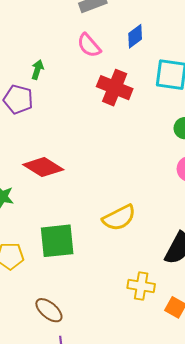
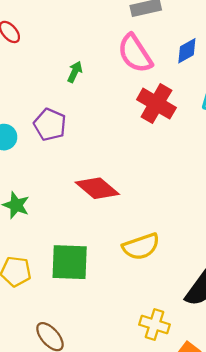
pink semicircle: (89, 45) -> (135, 53), size x1.4
purple pentagon: (18, 99) -> (50, 125), moved
red diamond: (43, 167) -> (97, 188), moved

